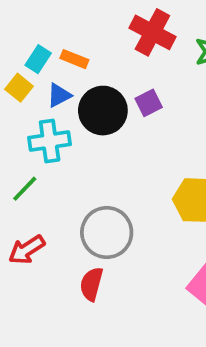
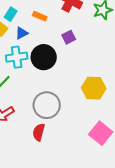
orange rectangle: (74, 59) -> (40, 16), moved
black circle: (103, 111) -> (44, 57), moved

